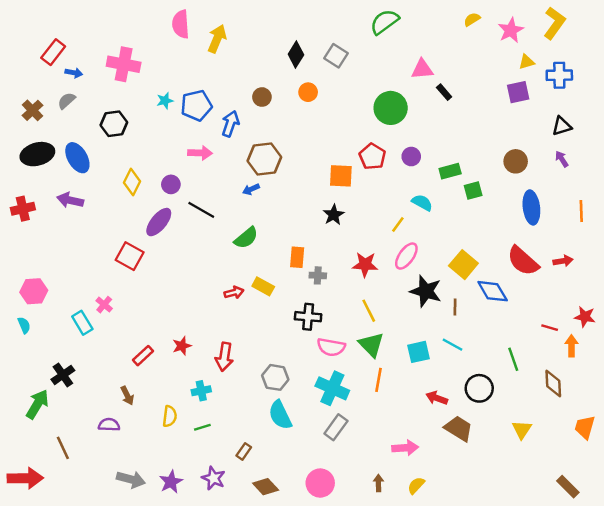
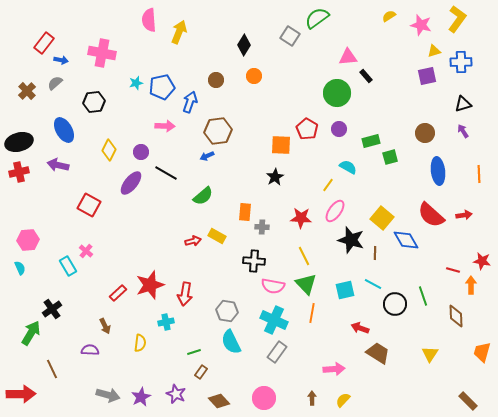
pink star: (511, 30) -> (421, 25), turned -30
gray square: (336, 56) -> (290, 36), moved
green circle: (391, 108) -> (337, 93), moved
black ellipse: (37, 154) -> (19, 142), moved
red square: (130, 256) -> (89, 205), moved
red star: (182, 346) -> (150, 285), size x1.8
black circle: (479, 388) -> (395, 304), moved
green line: (202, 427) -> (194, 352), moved

